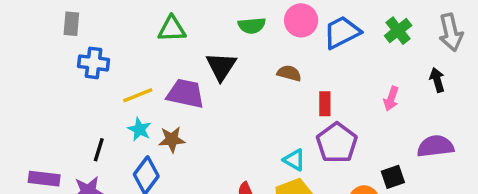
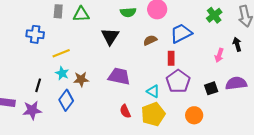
gray rectangle: (71, 24) -> (58, 11), moved
blue trapezoid: (342, 32) -> (181, 33), moved
brown semicircle: (289, 73) -> (150, 40), turned -40
purple trapezoid: (185, 94) -> (119, 76), moved
pink arrow: (391, 99) -> (219, 55), moved
black square: (393, 177) -> (211, 88), moved

